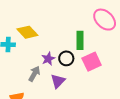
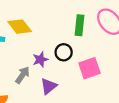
green rectangle: (80, 40) -> (80, 25), moved
black circle: (66, 58) -> (64, 52), moved

